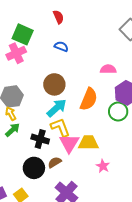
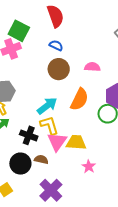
red semicircle: (58, 17) -> (55, 16), size x1.6
pink semicircle: (108, 69) -> (92, 67), moved
brown circle: (54, 84) -> (59, 69), moved
brown semicircle: (55, 162) -> (41, 159), turned 40

